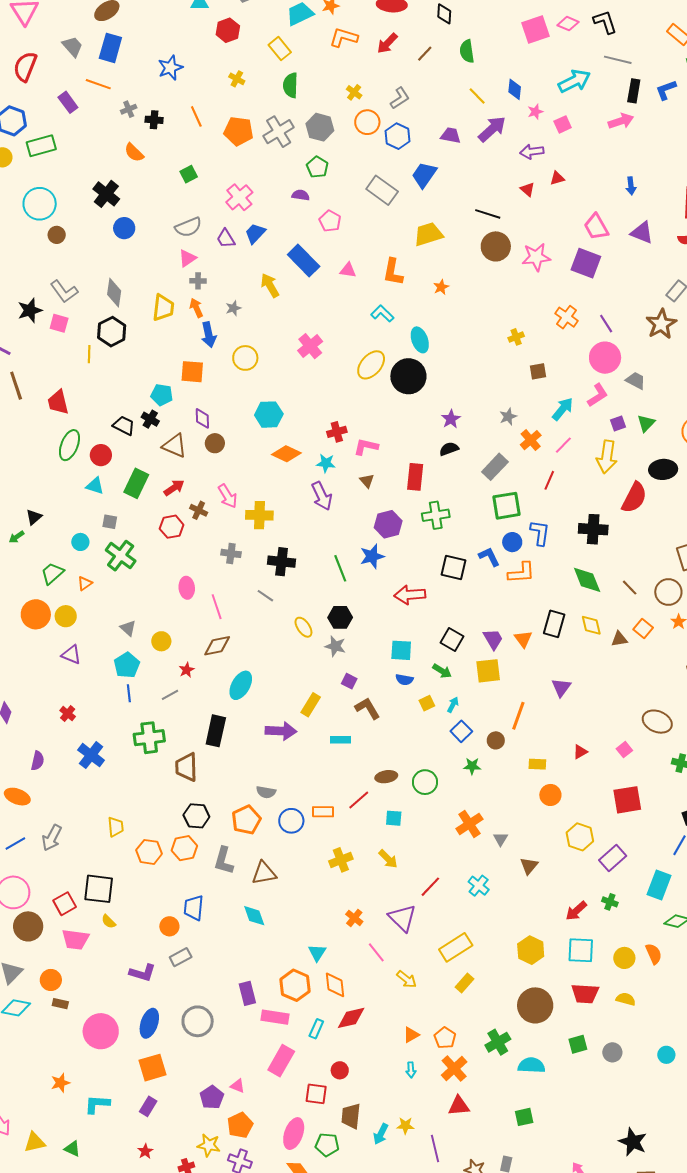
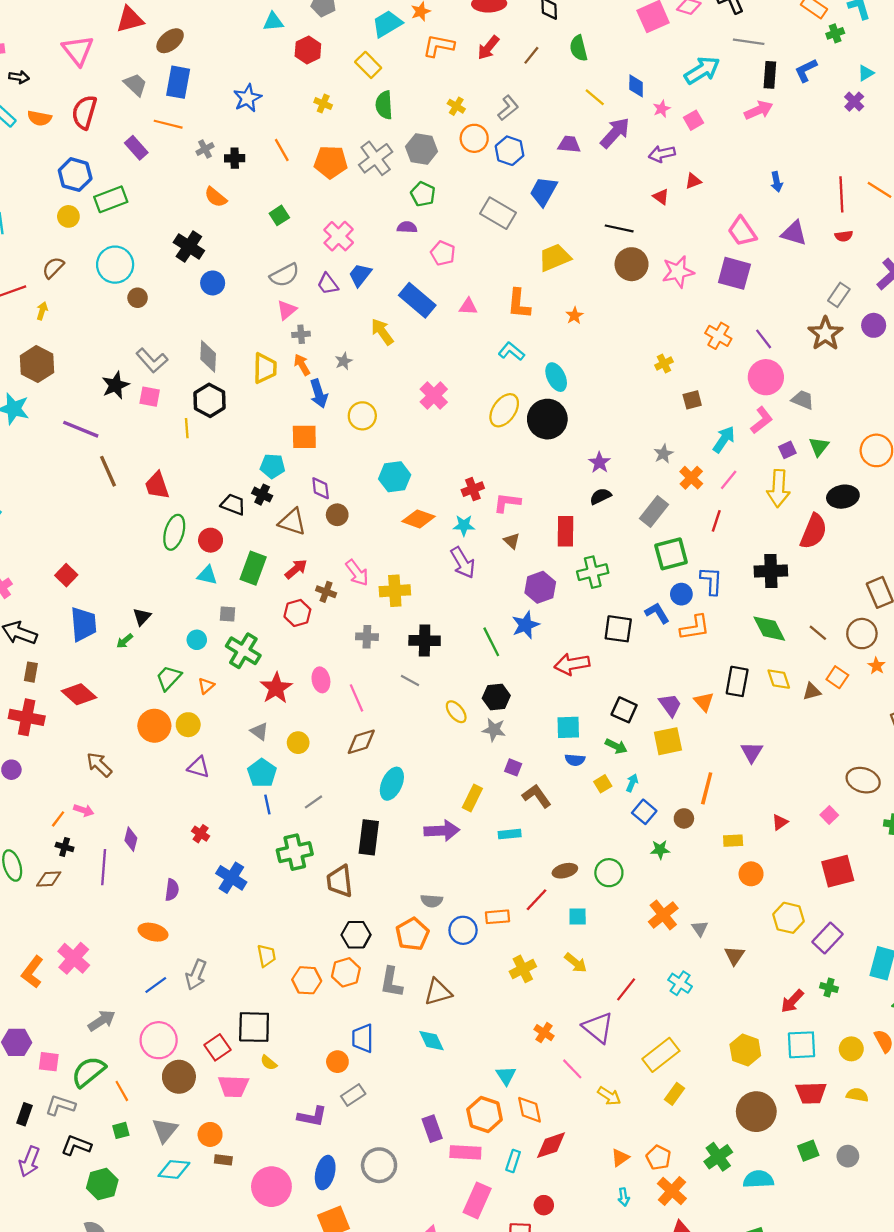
red star: (187, 670) -> (276, 688), moved, size x1.8

